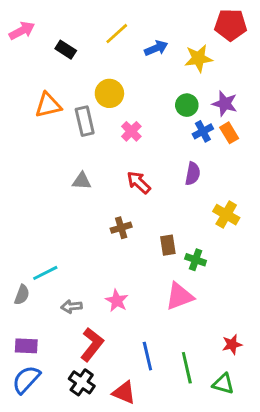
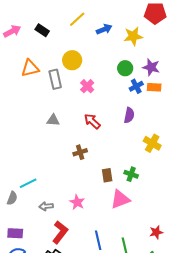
pink arrow: (22, 31) -> (12, 31), moved
orange rectangle: (229, 133) -> (154, 87), turned -56
brown rectangle: (168, 245) -> (107, 175), moved

